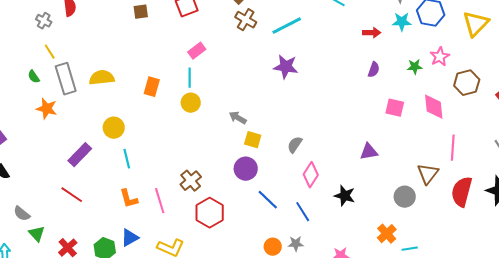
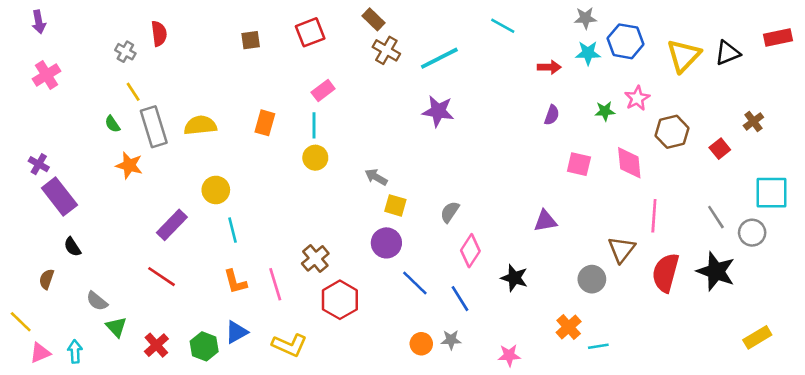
orange rectangle: (152, 87) -> (265, 123), moved

